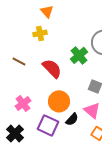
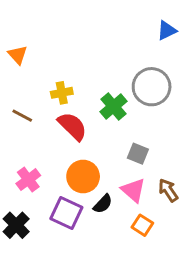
orange triangle: (47, 11) -> (18, 55), moved
yellow cross: (40, 33) -> (62, 93), moved

